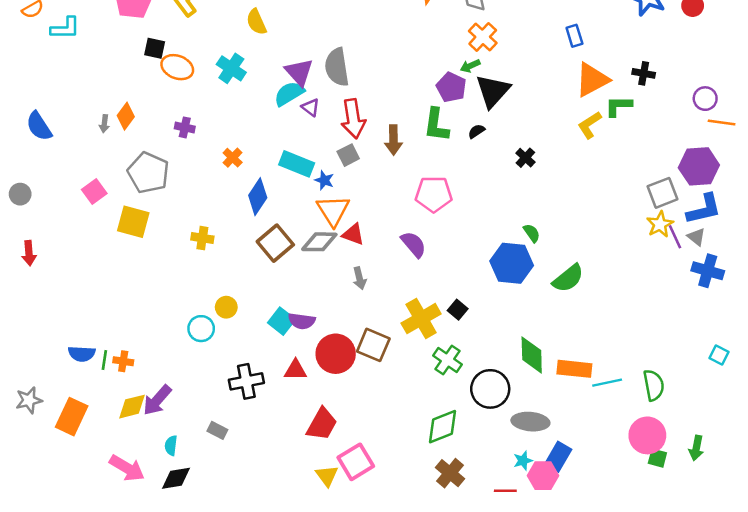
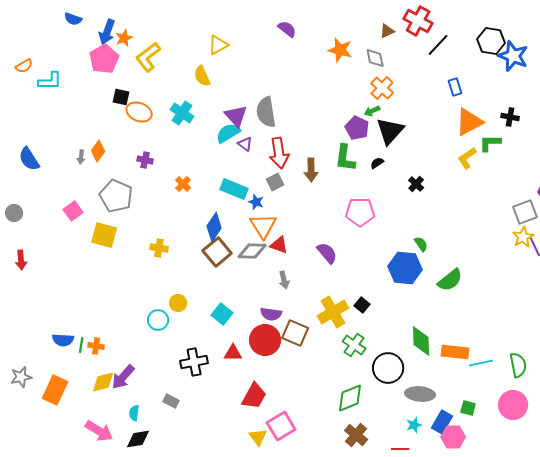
pink pentagon: (434, 194) -> (360, 212), moved
blue diamond: (258, 197) -> (214, 227), moved
purple semicircle: (302, 321) -> (271, 314), moved
green square: (657, 458) -> (468, 408), moved
pink hexagon: (543, 476) -> (453, 437), moved

